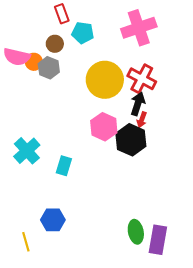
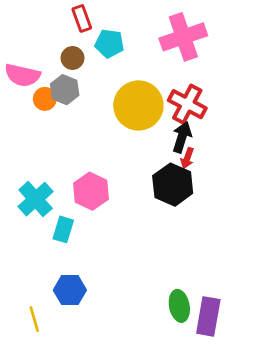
orange circle: (34, 62) -> (45, 99), moved
pink hexagon: (104, 127) -> (91, 191), moved
cyan rectangle: (64, 166) -> (63, 229), moved

